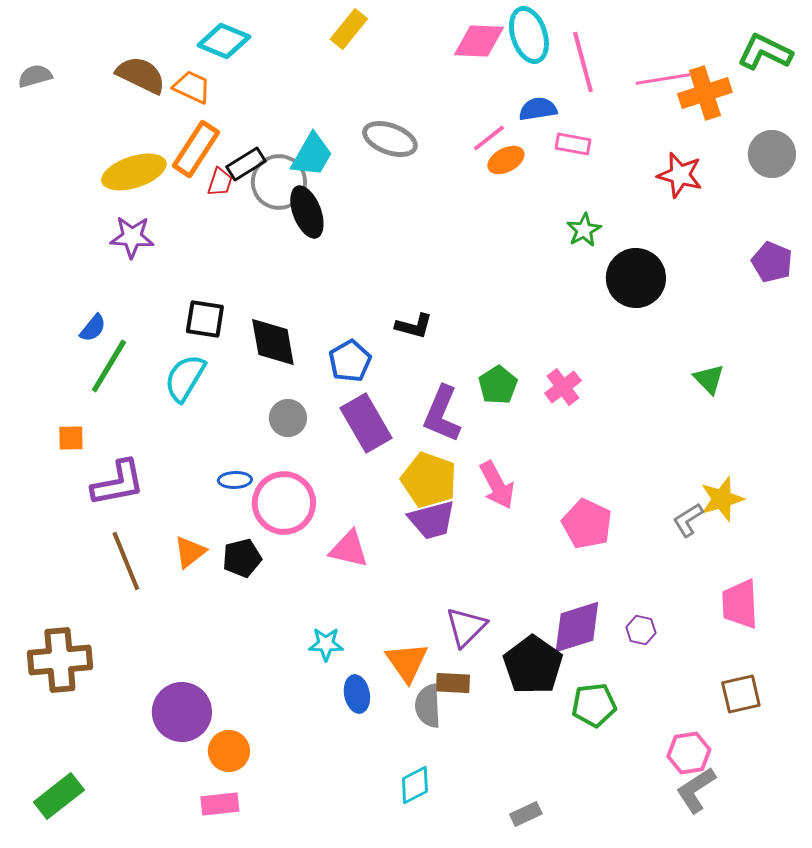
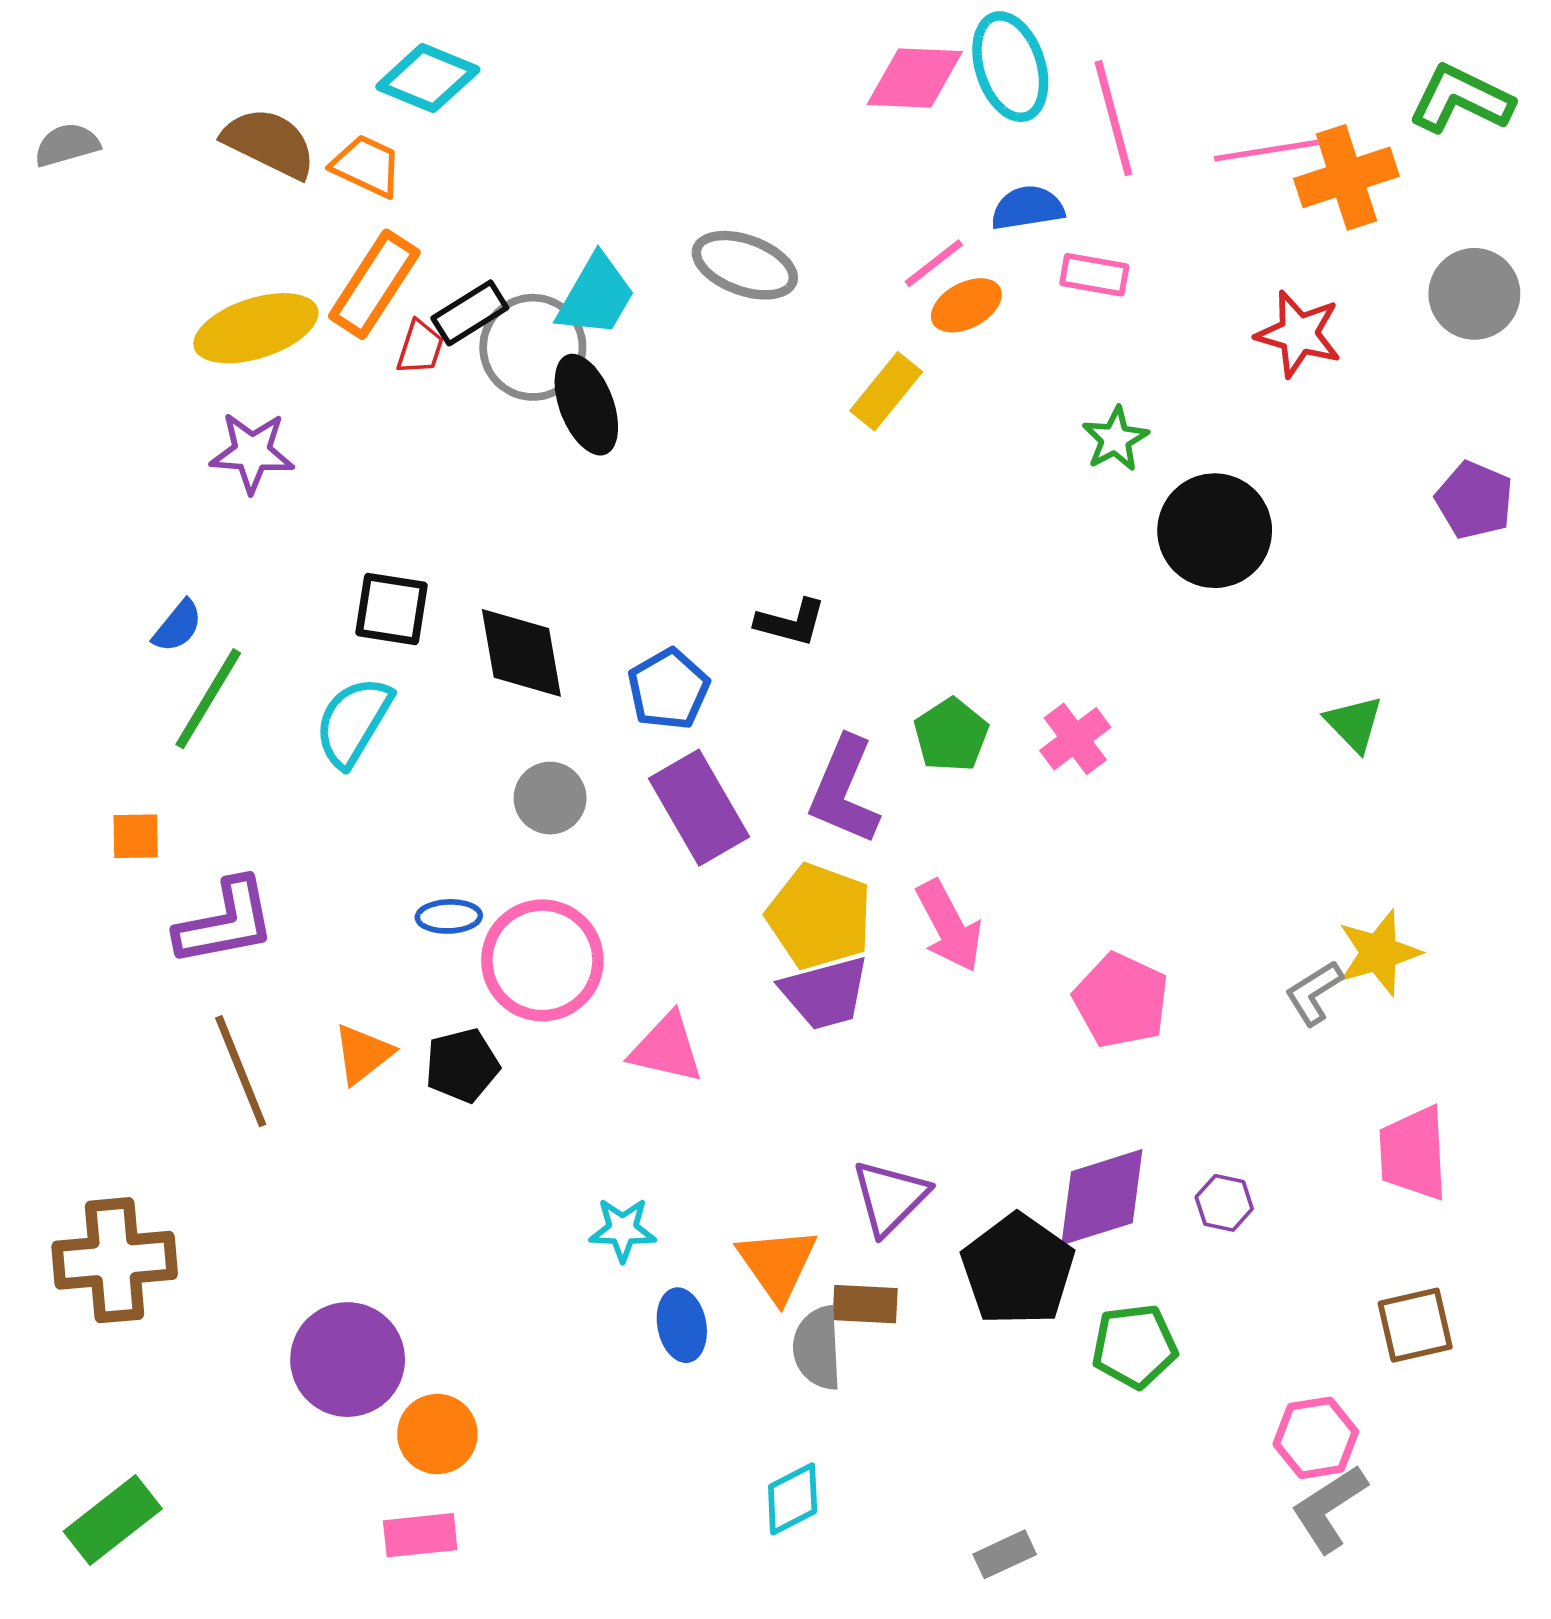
yellow rectangle: (349, 29) -> (886, 391), moved

